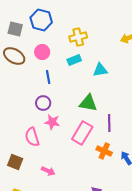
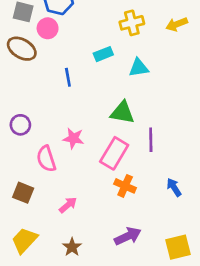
yellow cross: (78, 37) -> (132, 23), moved
pink circle: (42, 52) -> (48, 28), moved
purple circle: (43, 103) -> (20, 125), moved
orange cross: (104, 151) -> (125, 186), moved
pink arrow: (48, 171) -> (68, 205), turned -64

